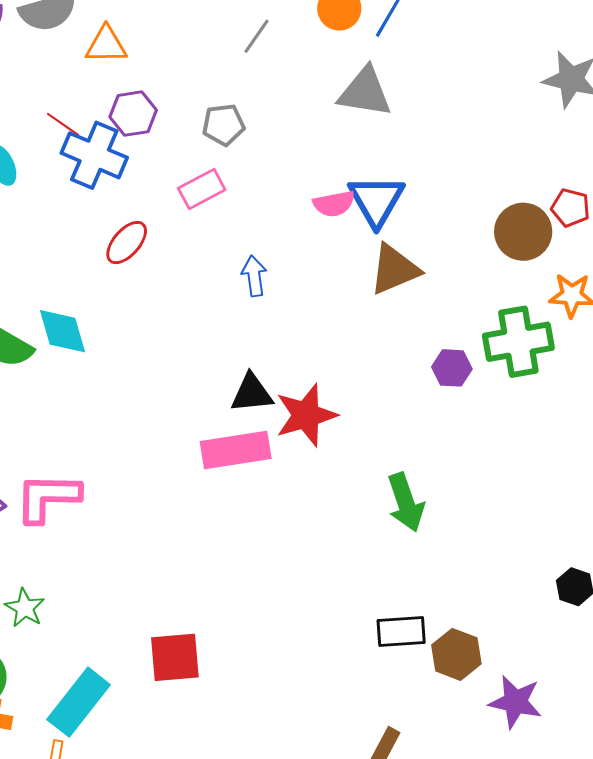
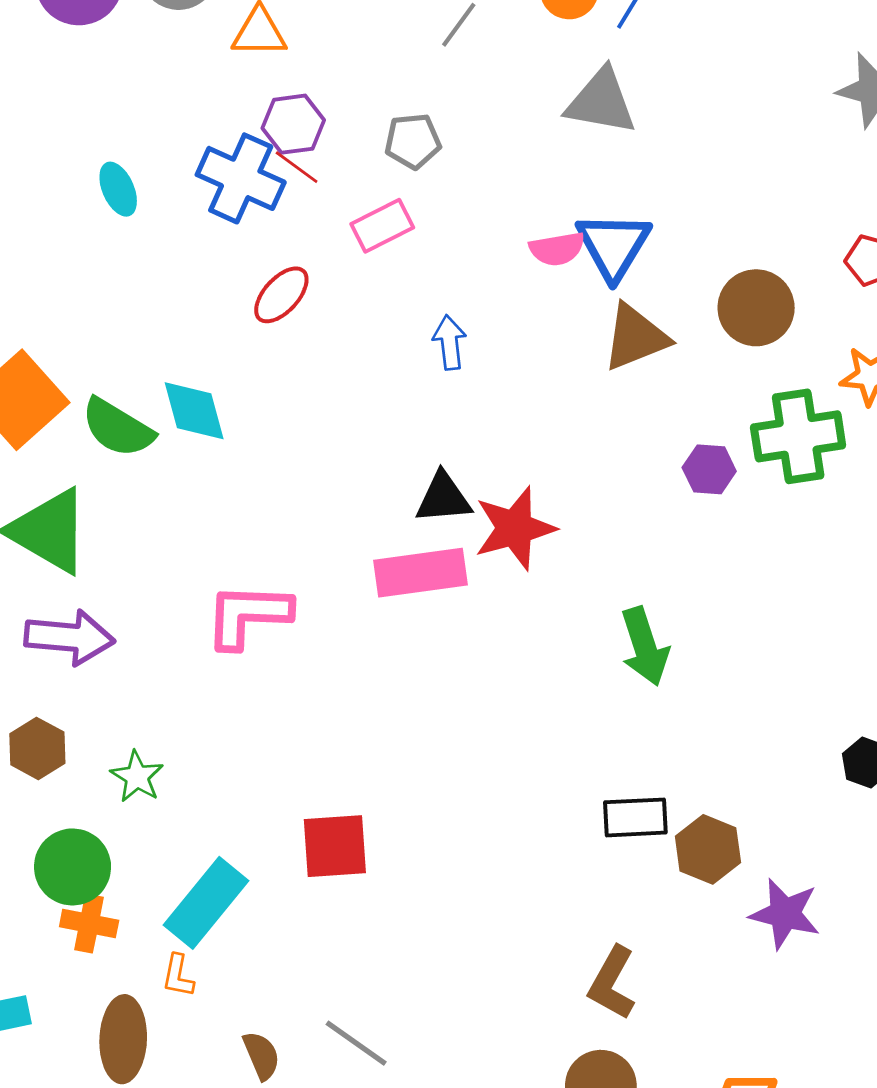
red line: (63, 124) -> (297, 167), moved
brown circle: (523, 232) -> (756, 308), moved
pink L-shape: (48, 497) -> (248, 615), moved

